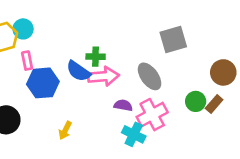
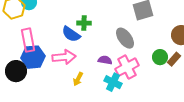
pink rectangle: (27, 61) -> (28, 40), moved, size x1.6
pink arrow: (103, 76) -> (64, 57), moved
blue hexagon: (43, 83) -> (33, 57), moved
yellow arrow: (65, 130) -> (78, 79), moved

